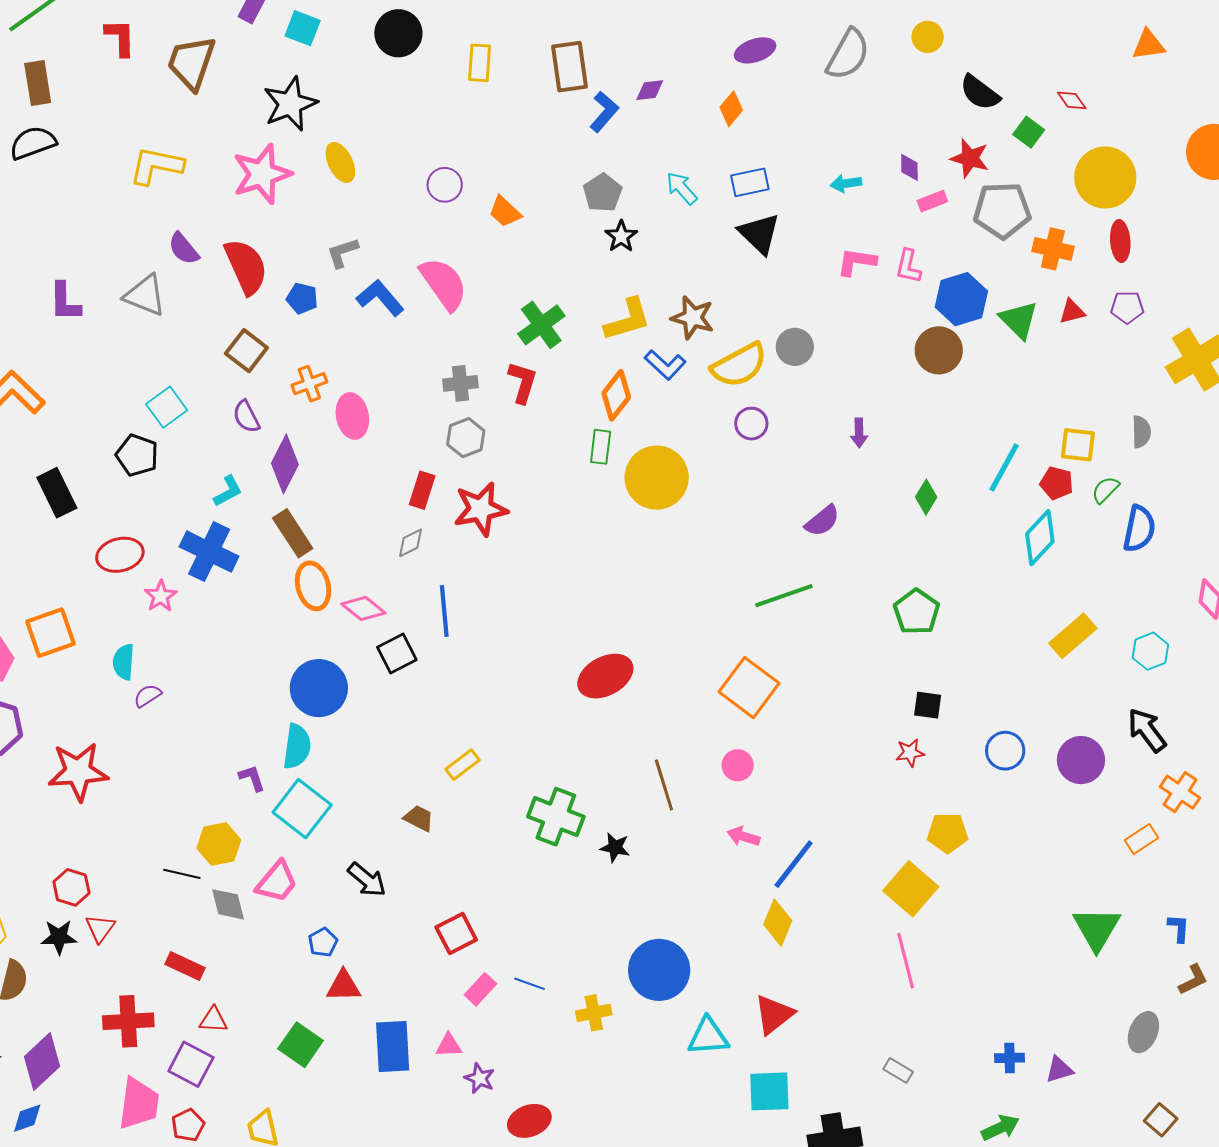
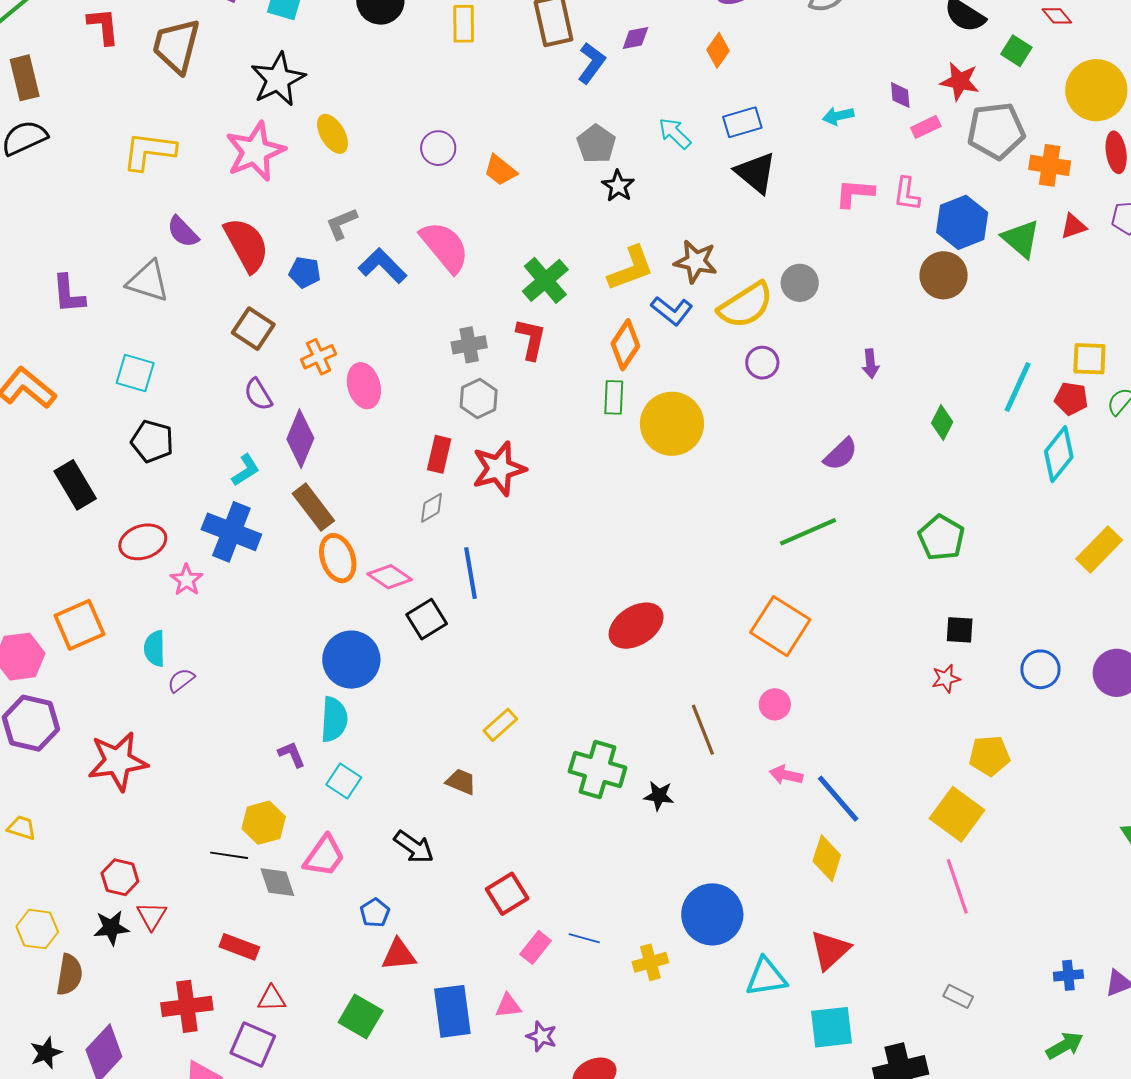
cyan square: (167, 407) -> (135, 373), moved, turned -33
cyan square: (302, 809) -> (344, 781), size x0.6
blue line: (794, 864) -> (838, 799), turned -74

